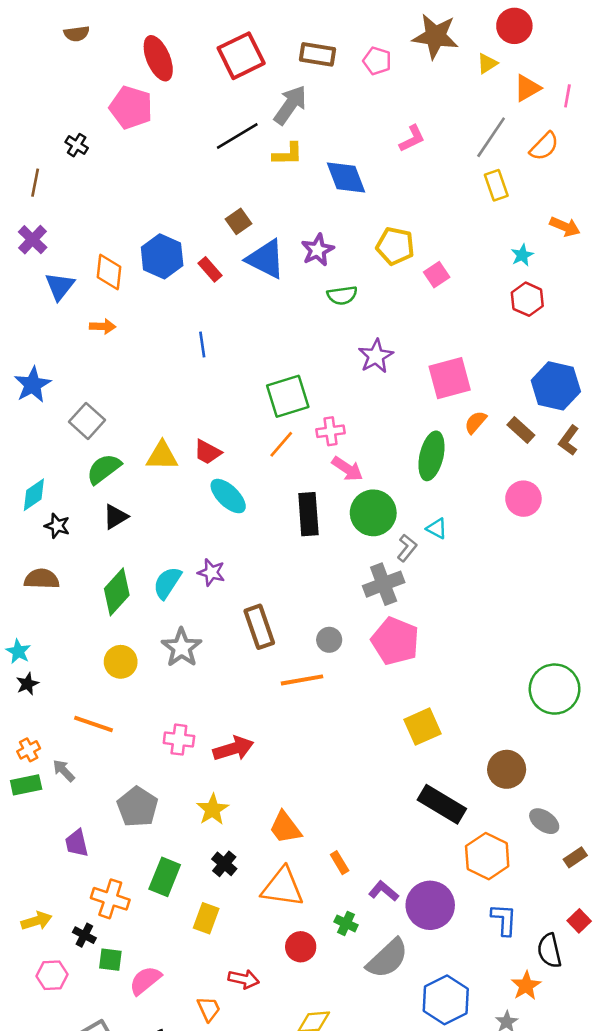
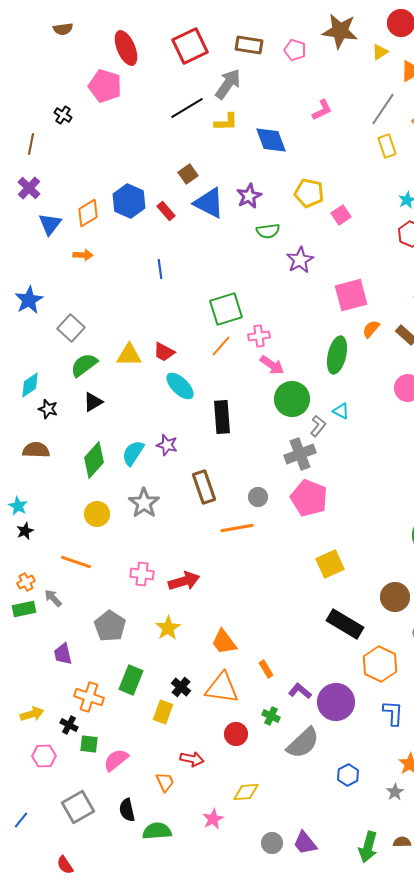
orange diamond: (109, 272) -> (88, 213), turned 52
purple star: (376, 356) -> (300, 260), moved
black rectangle: (308, 514) -> (222, 417), moved
black cross: (224, 864) -> (181, 687), moved
blue hexagon: (446, 1000) -> (348, 775), size x0.6

